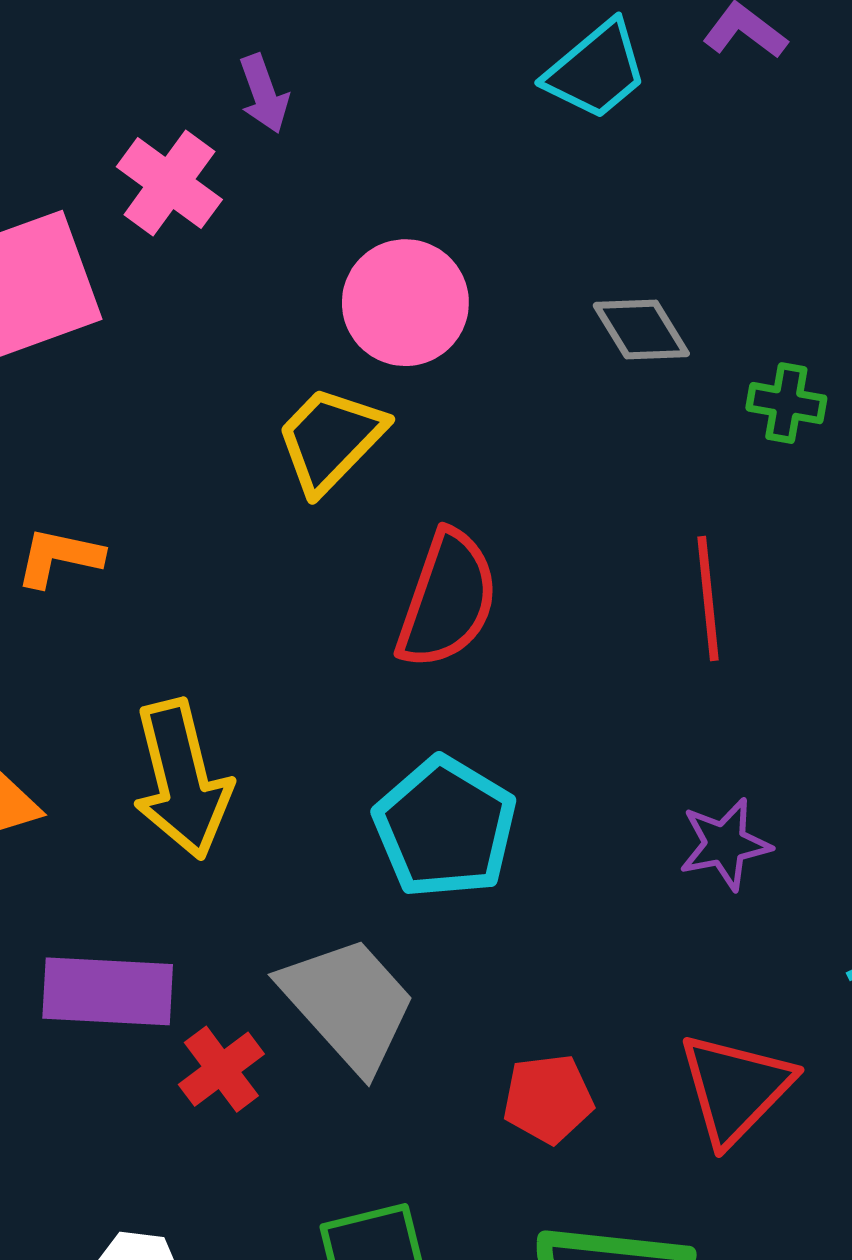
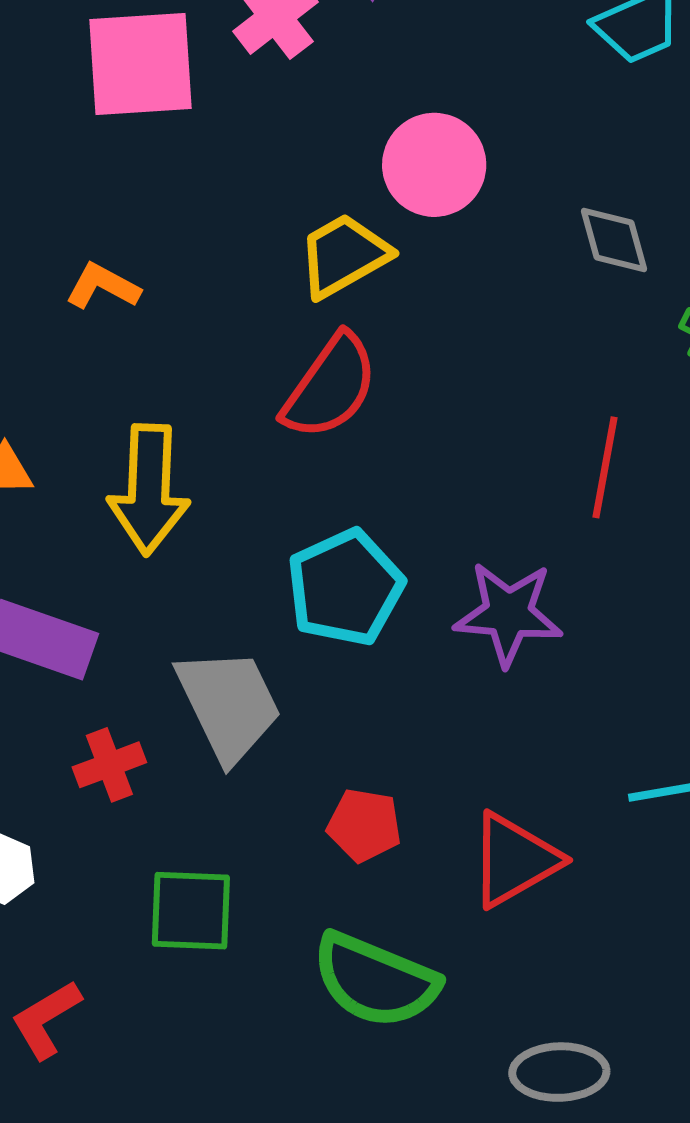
red semicircle: (447, 599) -> (330, 387), moved
purple star: (725, 844) -> (508, 614), moved, size x1.4
red cross: (221, 1069) -> (109, 765), moved

